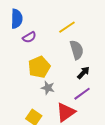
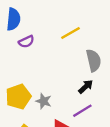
gray semicircle: (77, 50) -> (94, 60), moved
yellow pentagon: (39, 67) -> (18, 97), moved

